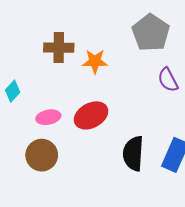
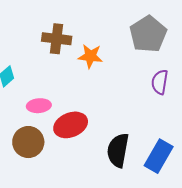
purple semicircle: (168, 80) -> (160, 82), turned 30
red ellipse: (91, 115) -> (71, 125), moved

